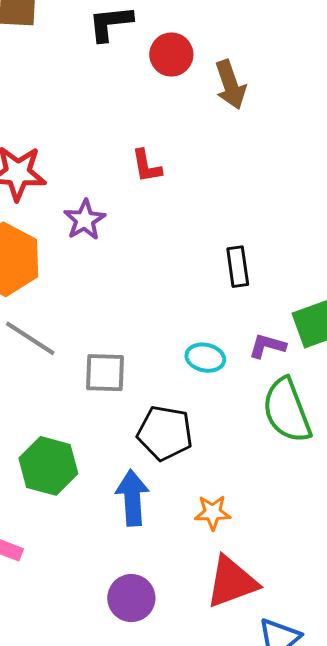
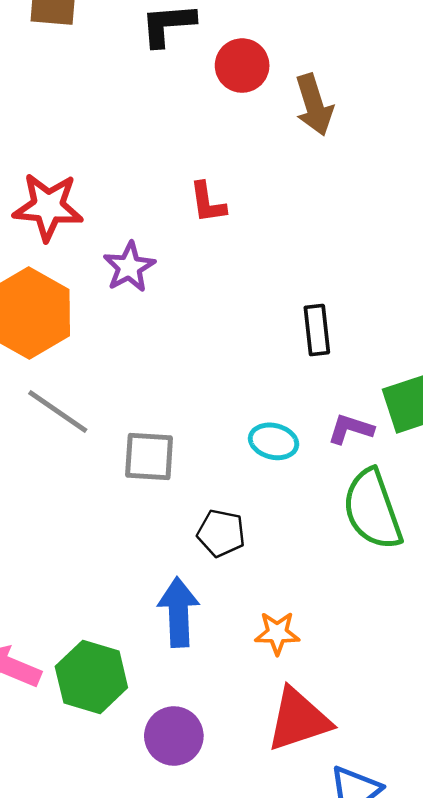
black pentagon: (165, 433) -> (221, 533), size x0.7
green hexagon: (48, 466) -> (91, 677), moved

